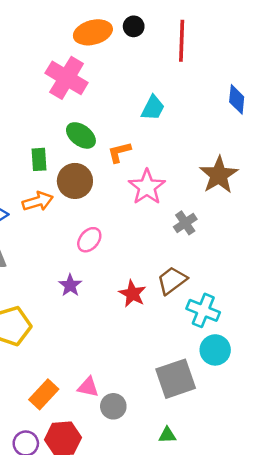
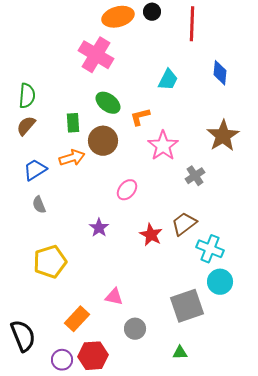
blue diamond: (237, 99) -> (220, 73), moved
pink ellipse: (89, 240) -> (127, 190), moved
pink triangle: (88, 387) -> (114, 297), moved

